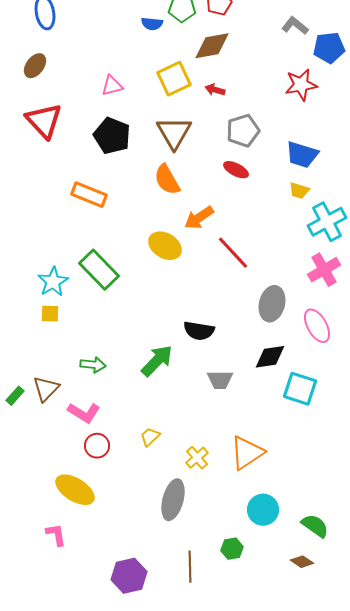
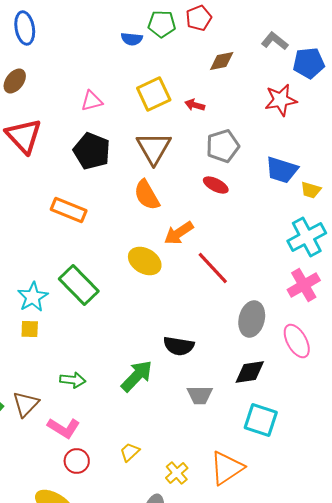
brown diamond: (212, 46) -> (222, 61), moved, size x0.7
yellow trapezoid: (299, 191) -> (311, 190), moved
cyan square: (300, 389) -> (261, 420), moved

